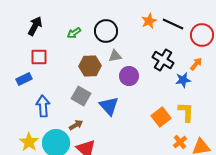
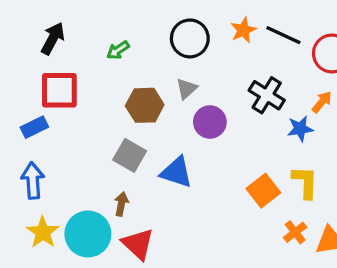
black circle: (106, 31) -> (190, 38), moved
gray triangle: (115, 56) -> (186, 89), turned -32
red square: (39, 57) -> (59, 90), size x1.4
blue arrow: (43, 106) -> (33, 180), moved
blue triangle: (109, 106) -> (176, 172), turned -30
brown arrow: (76, 125) -> (121, 204), turned -48

